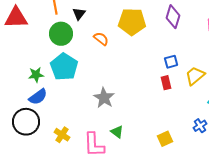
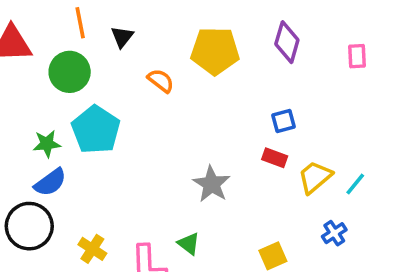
green circle: (61, 34) -> (70, 72), moved
yellow trapezoid: (195, 76) -> (315, 177), moved
red rectangle: (166, 83) -> (275, 158), turned -56
gray star: (104, 98) -> (212, 184), moved

